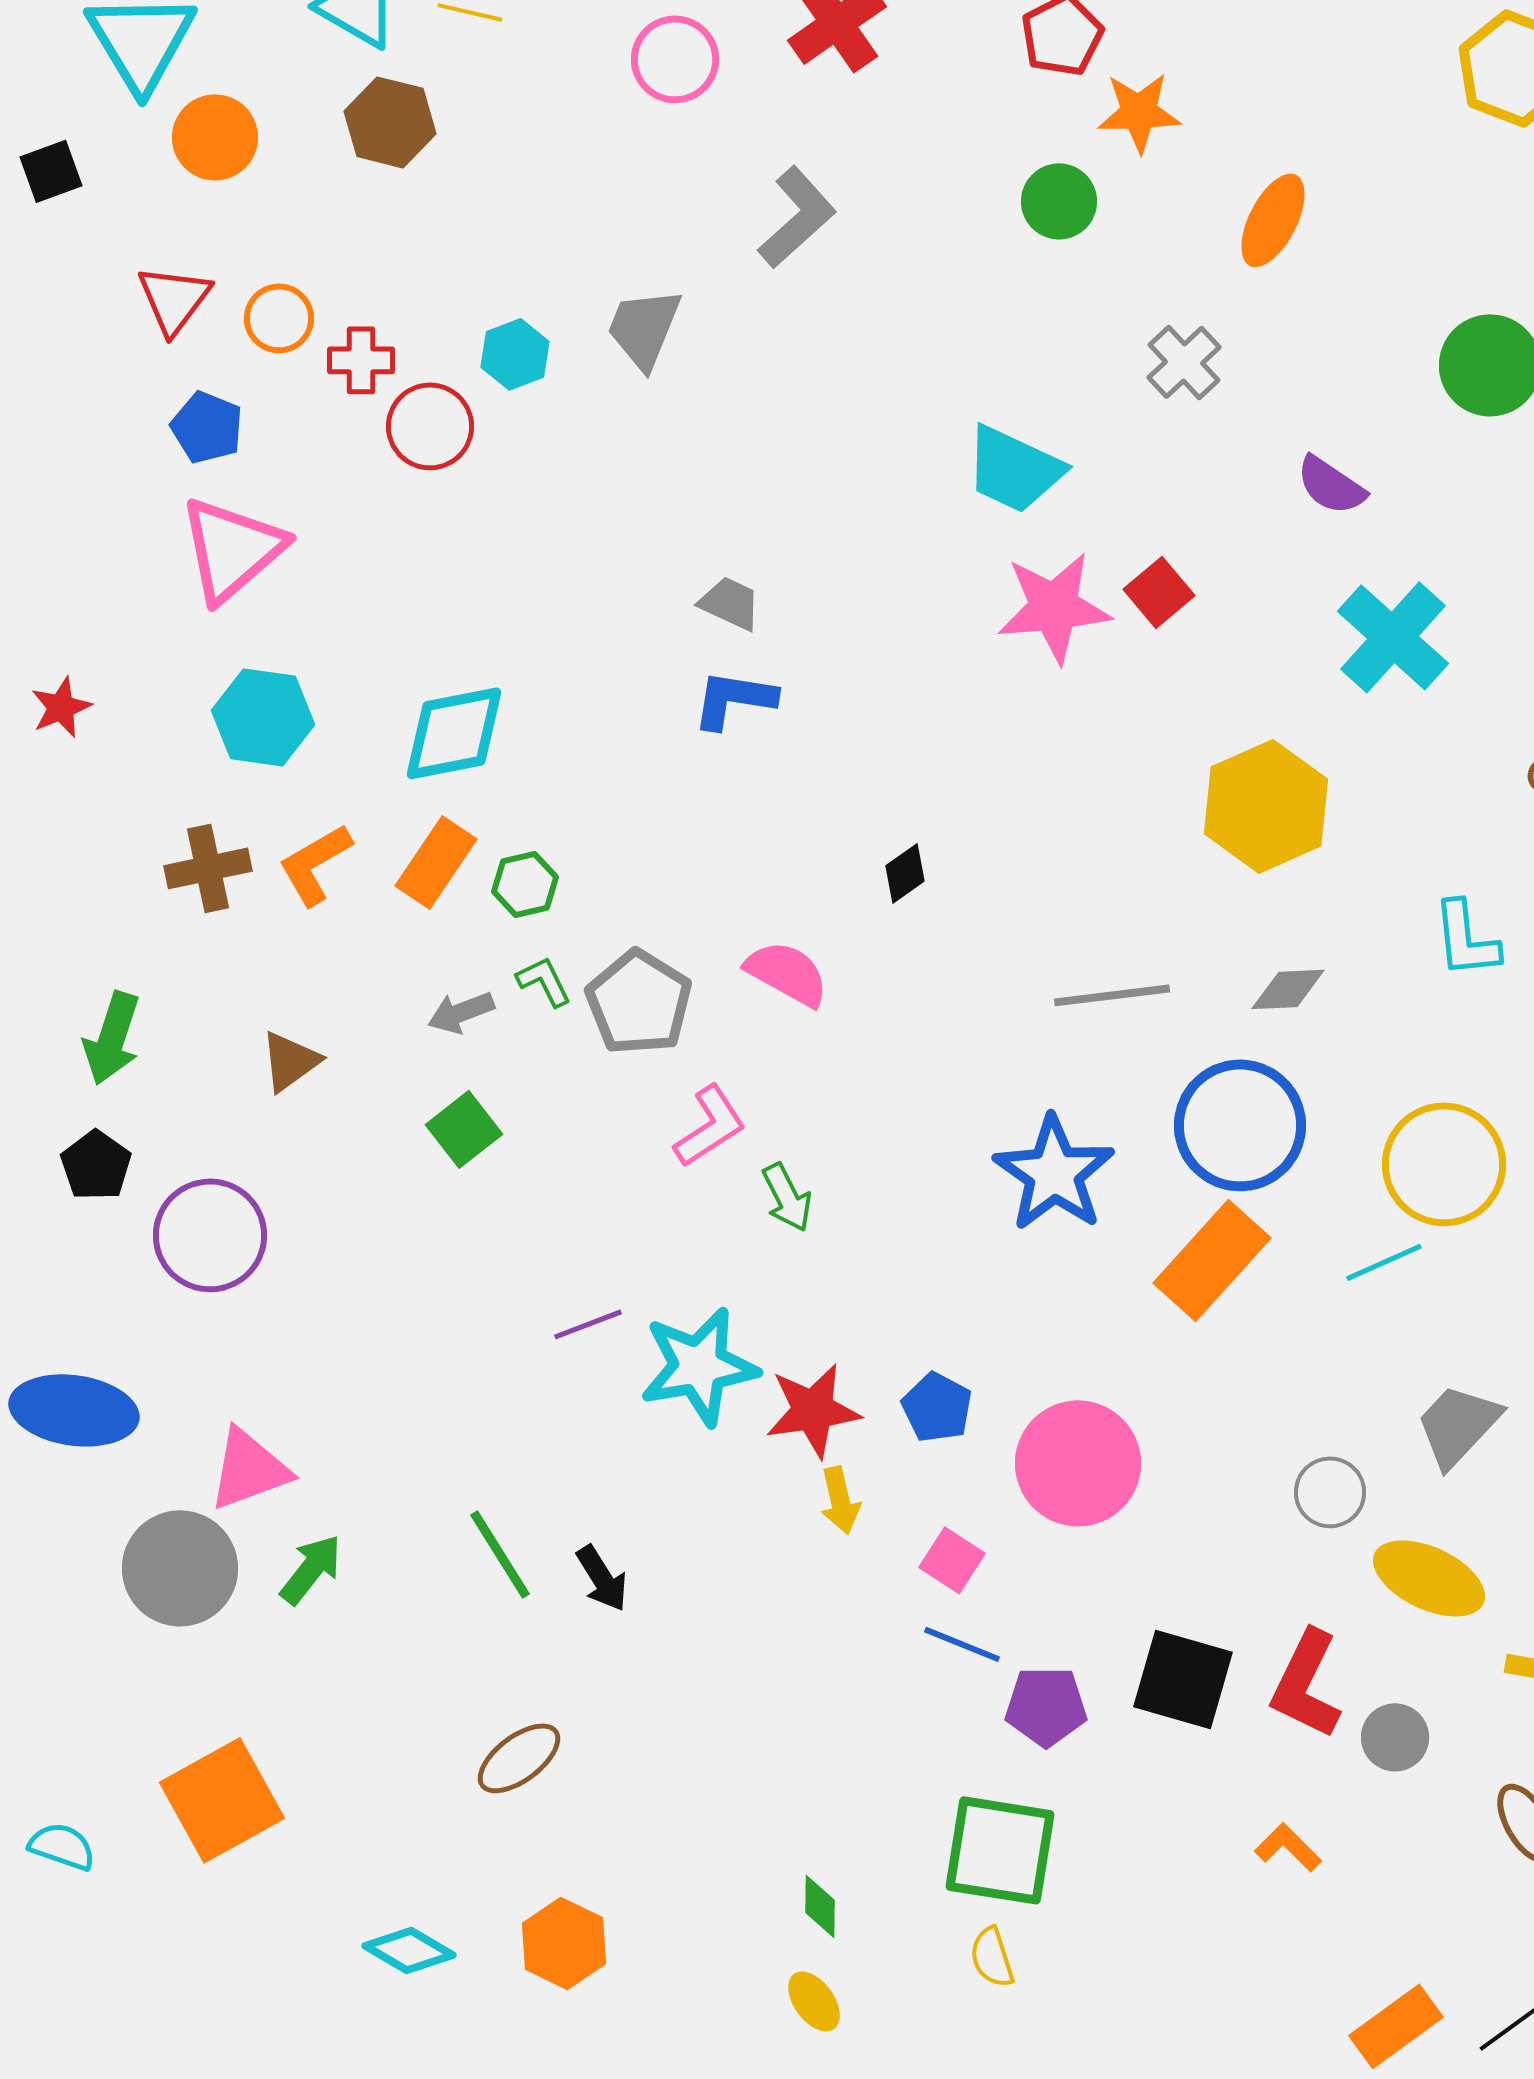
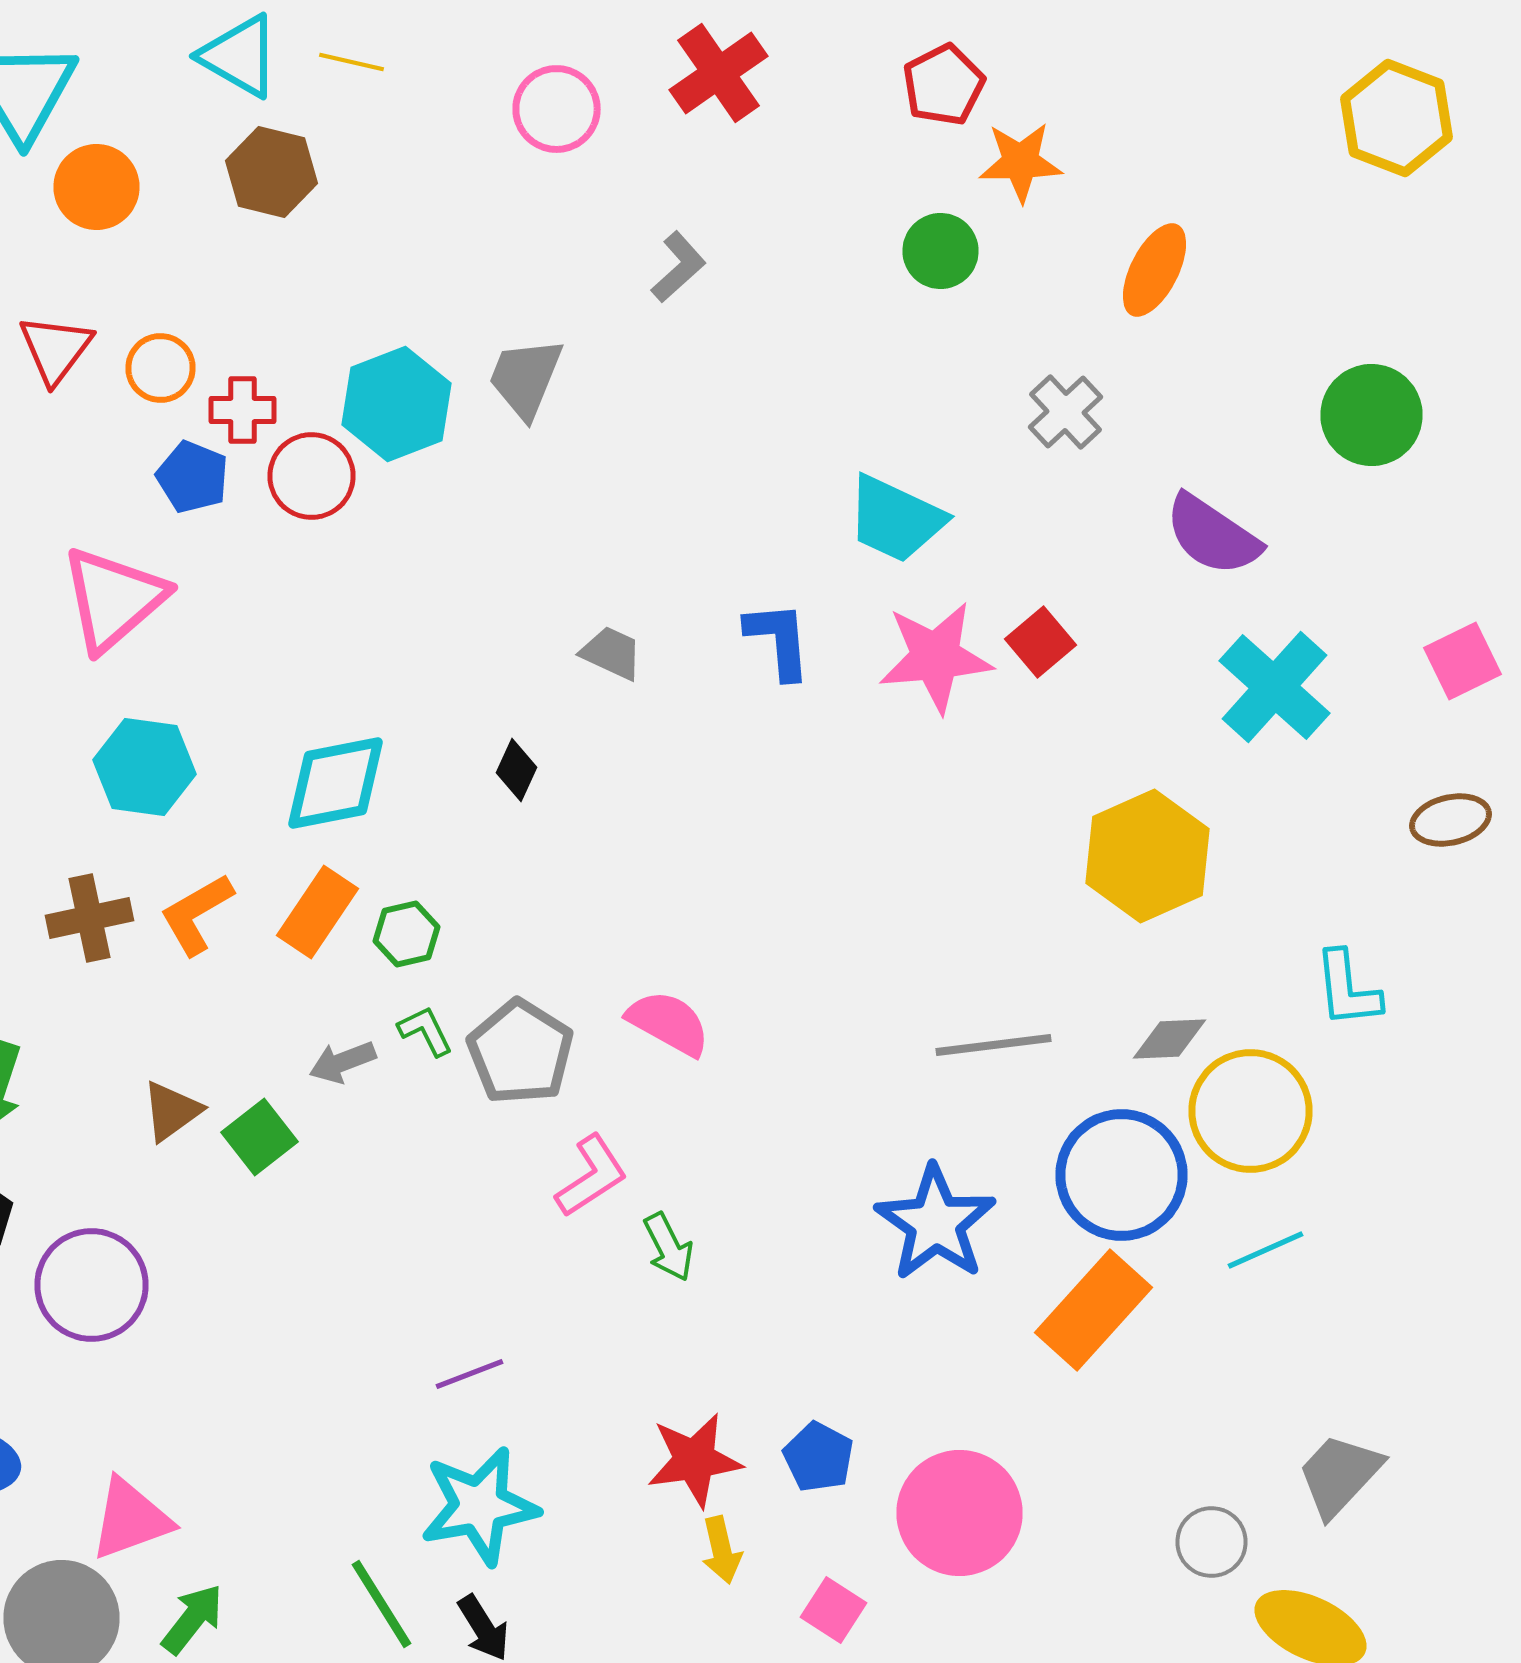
gray L-shape: (797, 217) -> (678, 267), size x0.7
cyan hexagon: (515, 354) -> (396, 404), size x1.6
blue pentagon: (207, 427) -> (192, 477), moved
purple semicircle: (1331, 485) -> (1212, 535), size x1.4
blue L-shape: (734, 699) -> (778, 640), moved, turned 76
black diamond: (905, 873) -> (516, 770), moved, turned -30
green square: (464, 1129) -> (260, 1137), moved
yellow circle: (1444, 1164) -> (1250, 1111), moved
cyan line: (1384, 1262) -> (1266, 1250), moved
cyan star: (699, 1366) -> (480, 1506), moved

